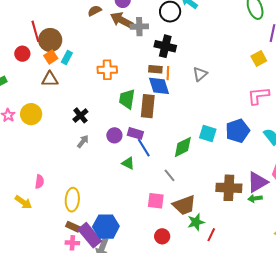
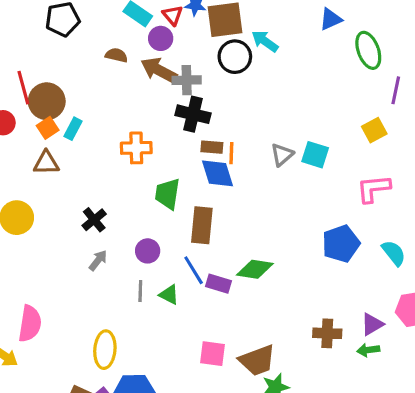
brown semicircle: (95, 11) -> (116, 55), turned 40
black cross: (165, 46) -> (193, 114), moved
brown rectangle: (148, 106) -> (202, 225), moved
purple rectangle: (135, 133) -> (218, 284), moved
cyan square: (208, 134) -> (315, 155), moved
green diamond: (183, 147) -> (255, 269), turned 35
gray line: (169, 175) -> (140, 291), moved, turned 40
pink semicircle: (39, 182) -> (30, 324), size x1.6
purple triangle: (257, 182) -> (372, 324), size x0.7
brown cross: (229, 188) -> (327, 333), size x0.7
yellow ellipse: (72, 200) -> (105, 350), moved

